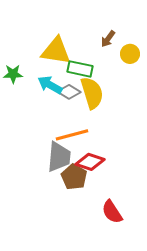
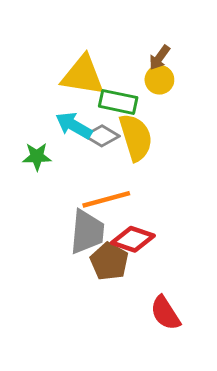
yellow circle: (130, 54) -> (159, 80), moved
green star: (13, 74) -> (37, 157), moved

